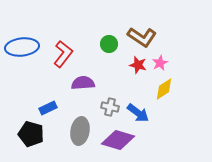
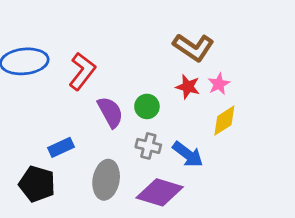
green circle: (109, 44) -> (147, 106), moved
purple semicircle: (83, 83) -> (110, 112), turned 65

